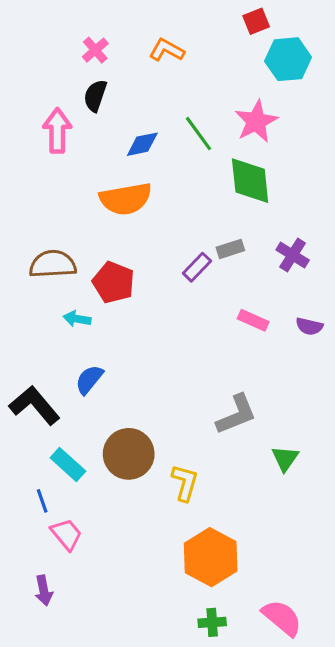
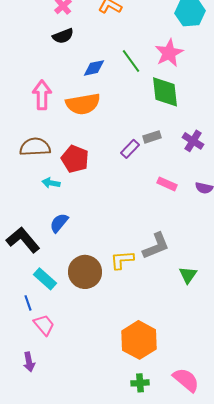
black semicircle: (95, 96) -> (63, 36), turned -130
pink arrow: (57, 131) -> (42, 95), moved
yellow L-shape: (185, 483) -> (122, 260), moved, turned -110

